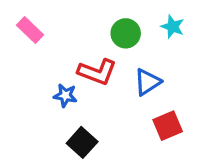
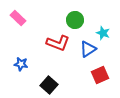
cyan star: (173, 27) -> (103, 33), moved
blue star: (65, 95) -> (21, 64), moved

